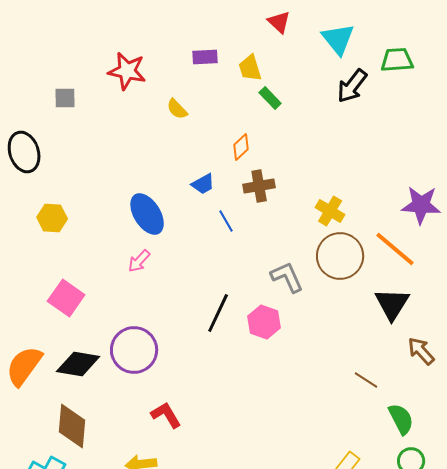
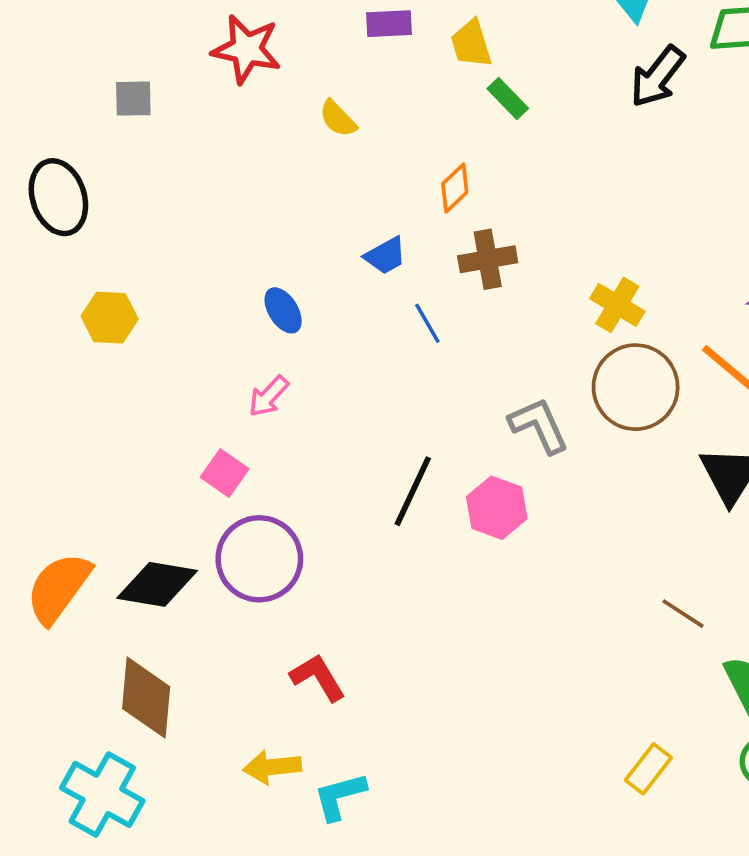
blue ellipse: (147, 214) -> (283, 310), size x0.6
pink square: (66, 298) -> (225, 473), moved, size x0.7

